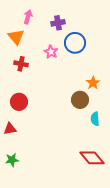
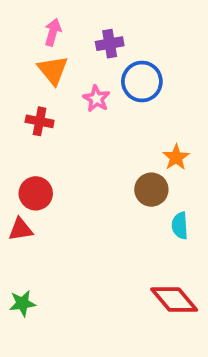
orange triangle: (16, 37) -> (53, 70), moved
red triangle: (10, 129) -> (21, 229), moved

